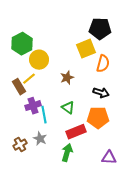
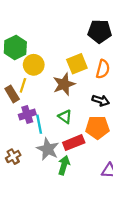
yellow square: (86, 49) -> (77, 64), moved
brown star: (67, 78) -> (64, 84), size x1.5
yellow line: (29, 79) -> (23, 85), turned -32
gray star: (40, 139) -> (48, 149), moved, size x1.5

